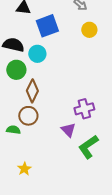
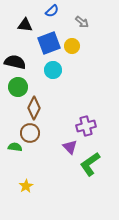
yellow circle: (89, 30) -> (72, 46), moved
cyan circle: (37, 54) -> (53, 70), moved

